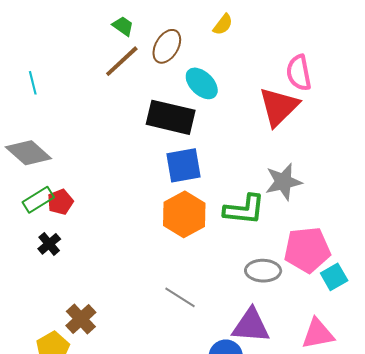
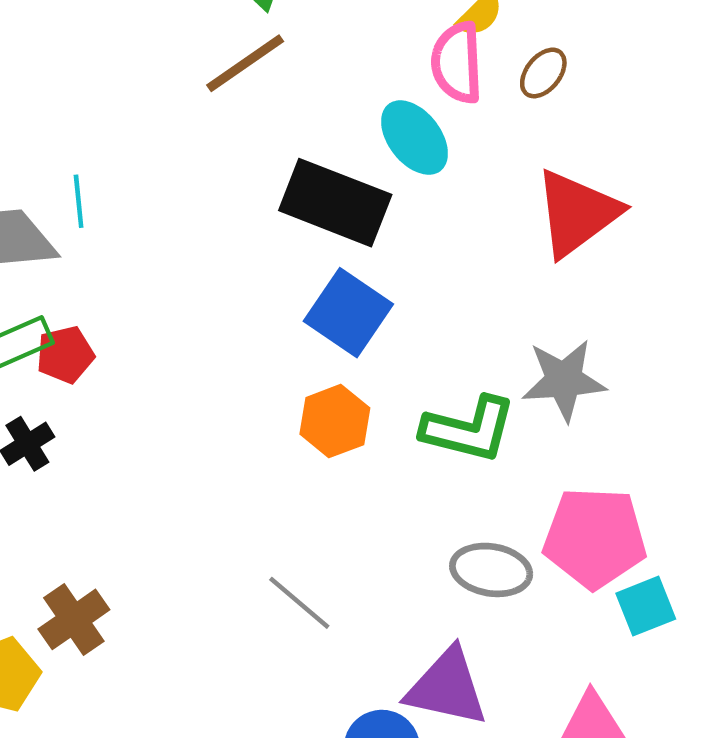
brown ellipse: (167, 46) -> (543, 73), moved, size x0.7
pink semicircle: (299, 73) -> (457, 63), moved
cyan line: (33, 83) -> (79, 201), moved
blue square: (183, 165) -> (348, 313), turned 36
orange hexagon: (184, 214) -> (335, 421), size x0.7

